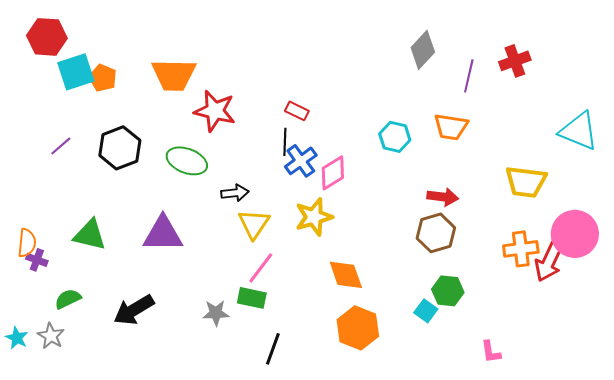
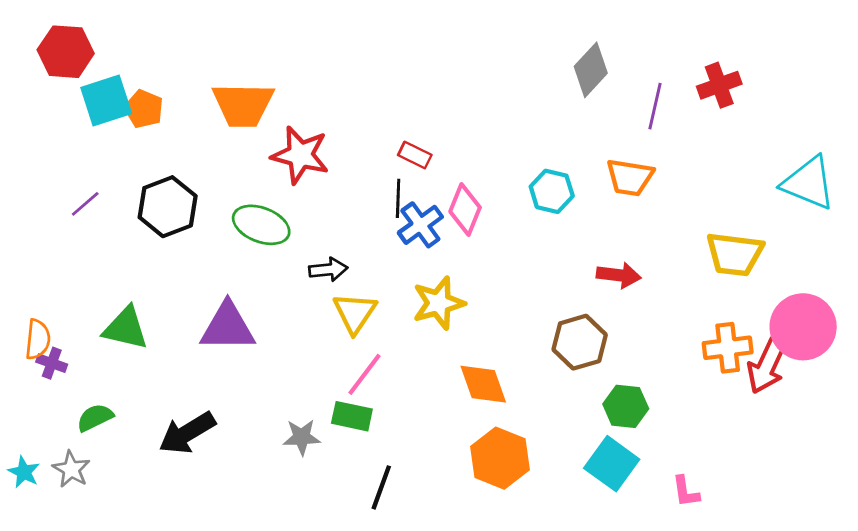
pink diamond: (333, 173) -> (465, 209), moved, turned -36
brown hexagon: (436, 233) -> (580, 342), moved
cyan square: (426, 311) -> (612, 464), moved, size x1.6

